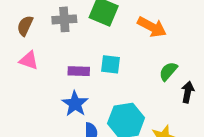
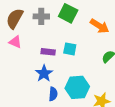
brown semicircle: (25, 26) -> (15, 19), size x1.5

